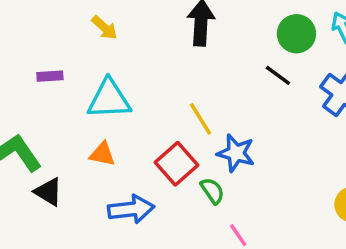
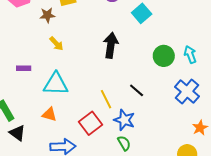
black line: (278, 75) -> (137, 90), moved
green semicircle: (212, 191) -> (124, 143), moved

